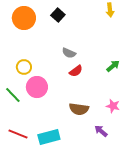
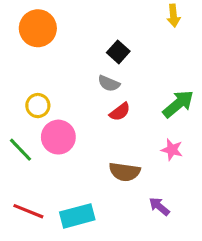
black square: (58, 15) -> (118, 52), moved
green arrow: (113, 66) -> (178, 104), size x1.5
pink star: (113, 106) -> (172, 150), moved

